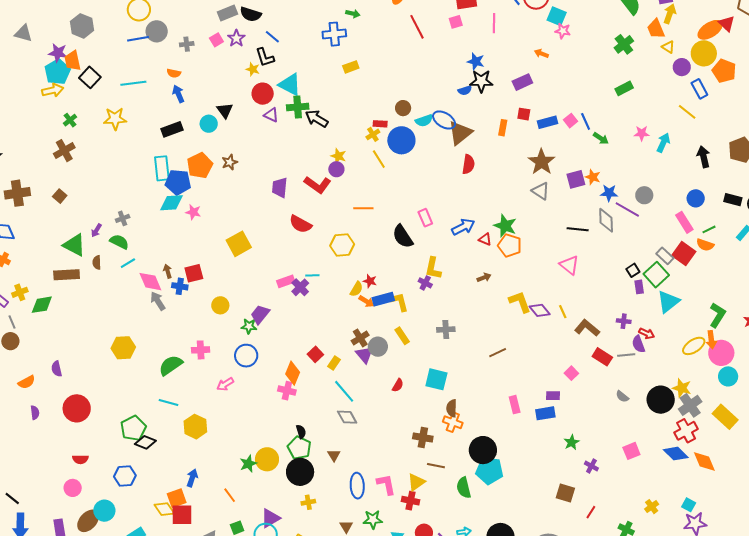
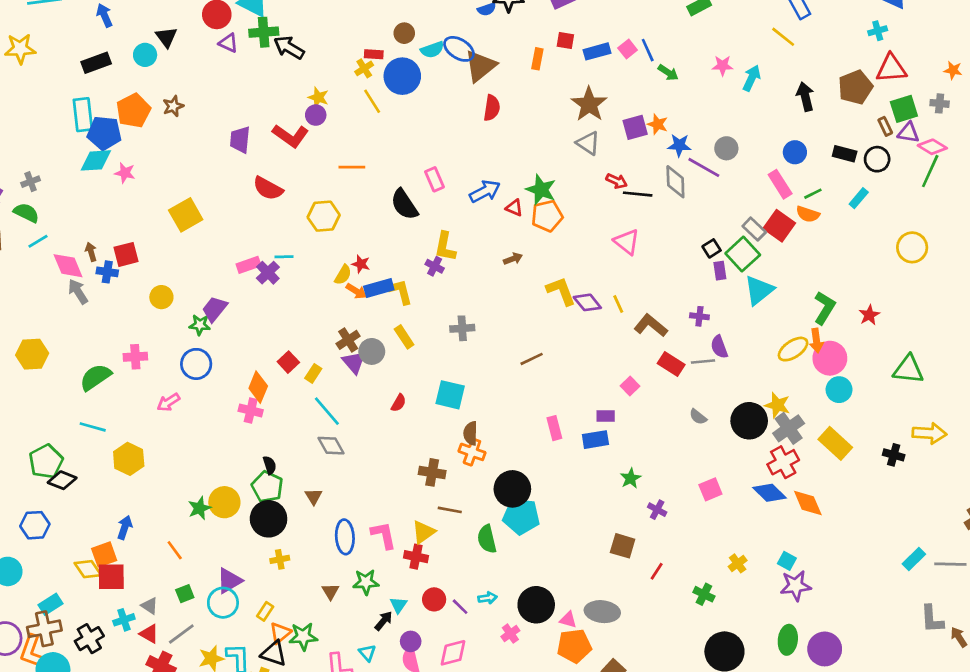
orange pentagon: (510, 245) -> (547, 216), turned -30
red arrow: (647, 333) -> (617, 181), moved

